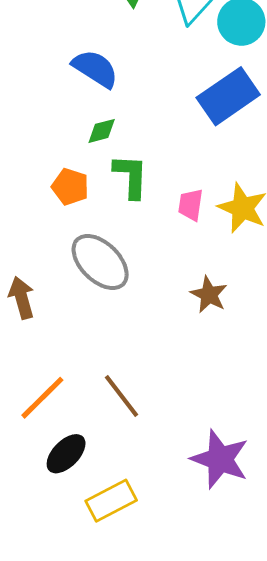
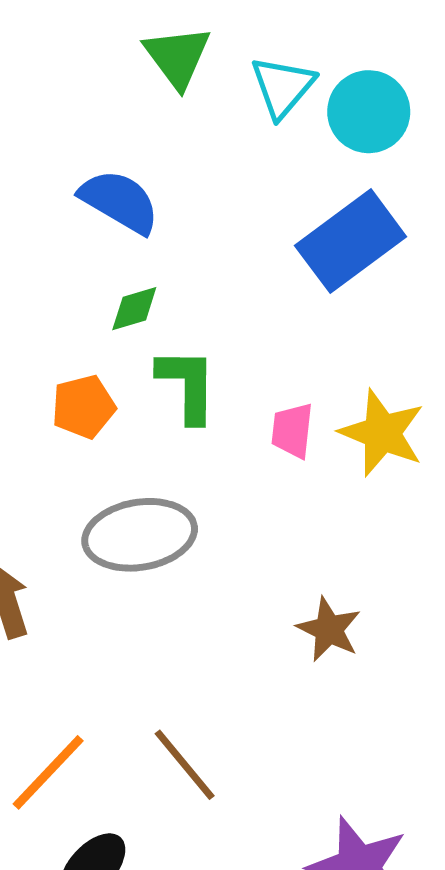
orange pentagon: (70, 187) -> (84, 407), turned -30
gray ellipse: (100, 262) -> (140, 535), turned -52
brown star: (209, 295) -> (329, 629), moved

